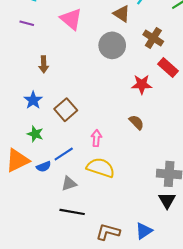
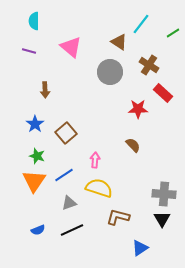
orange triangle: (17, 160) -> (34, 181), moved, turned -30
blue semicircle: (44, 167) -> (38, 230), moved
black line: (72, 212) -> (72, 230), turned -35
brown L-shape: (108, 232) -> (118, 217), moved

